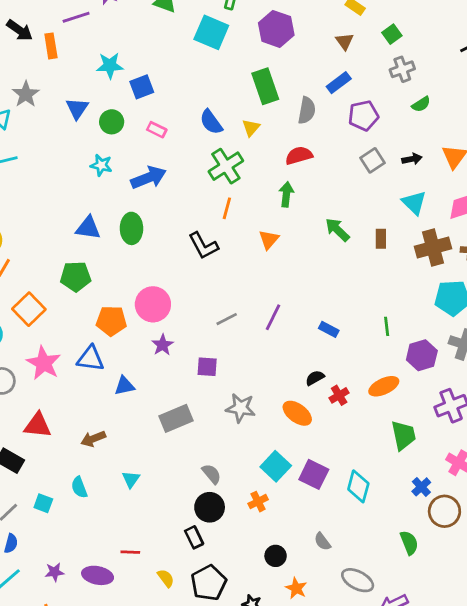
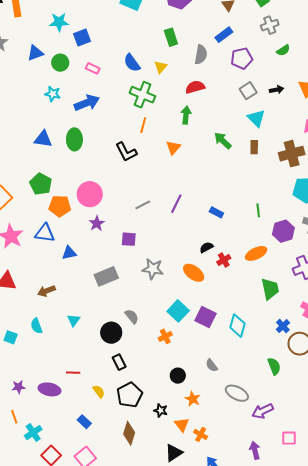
green rectangle: (265, 86) -> (171, 37), size x0.7
blue triangle: (77, 109) -> (35, 53), turned 36
green cross: (226, 166) -> (142, 95), turned -35
cyan triangle: (414, 203) -> (256, 118), moved
green pentagon: (76, 277) -> (41, 184), moved, turned 30
black circle: (210, 507) -> (111, 333), moved

